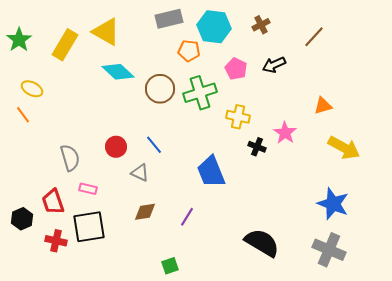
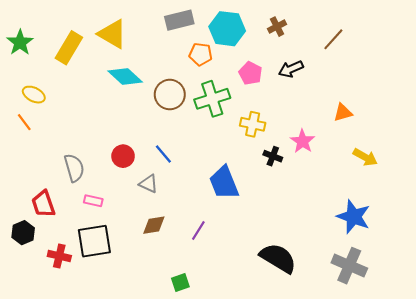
yellow arrow: (344, 148) -> (365, 157), size x0.7
red trapezoid: (53, 202) -> (43, 204), moved

